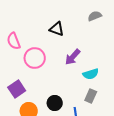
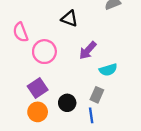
purple square: (17, 89) -> (38, 88), moved
gray rectangle: (91, 96) -> (97, 95), moved

